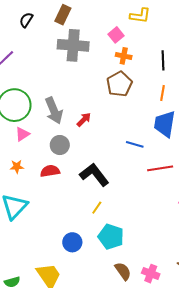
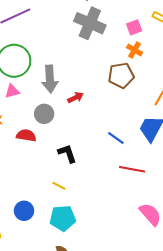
black L-shape: (94, 175) -> (67, 153), size x0.7
yellow line: (97, 208) -> (59, 186), turned 64
cyan pentagon: (111, 237) -> (63, 218), turned 30

